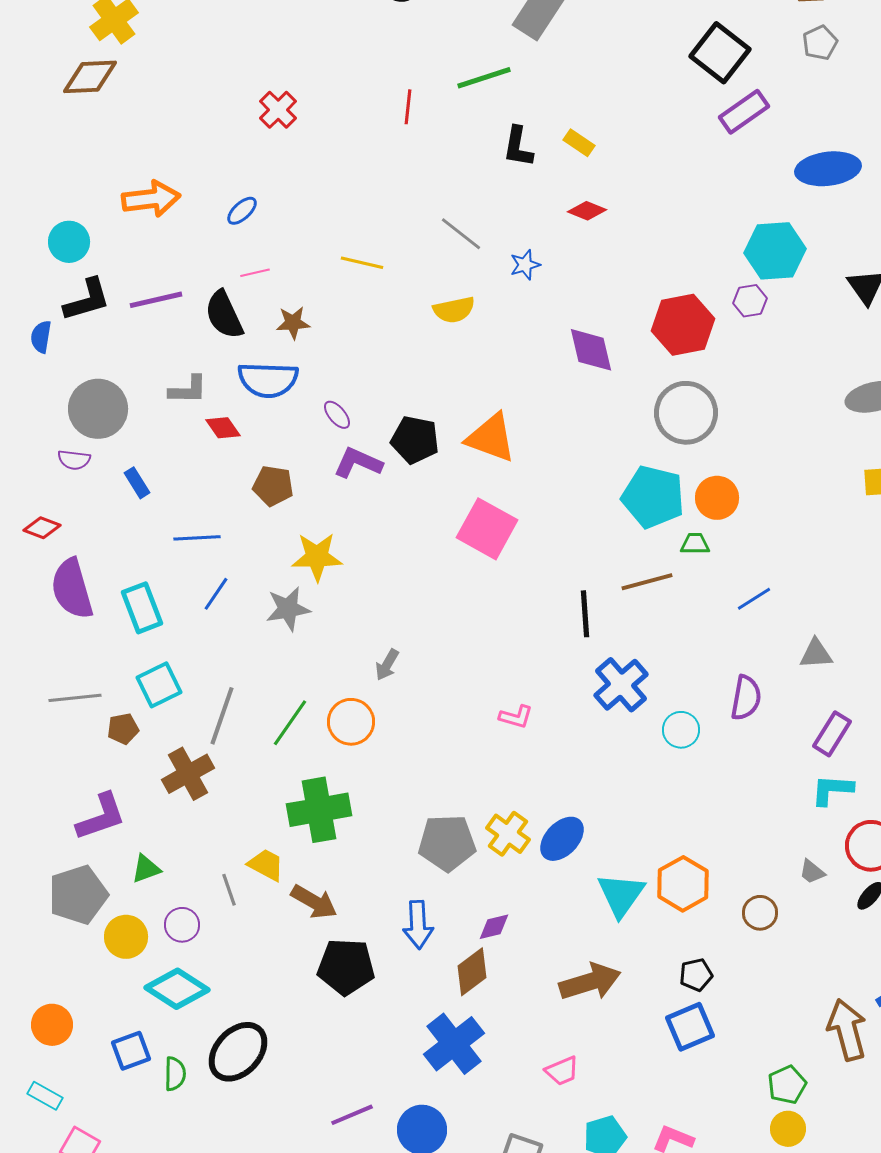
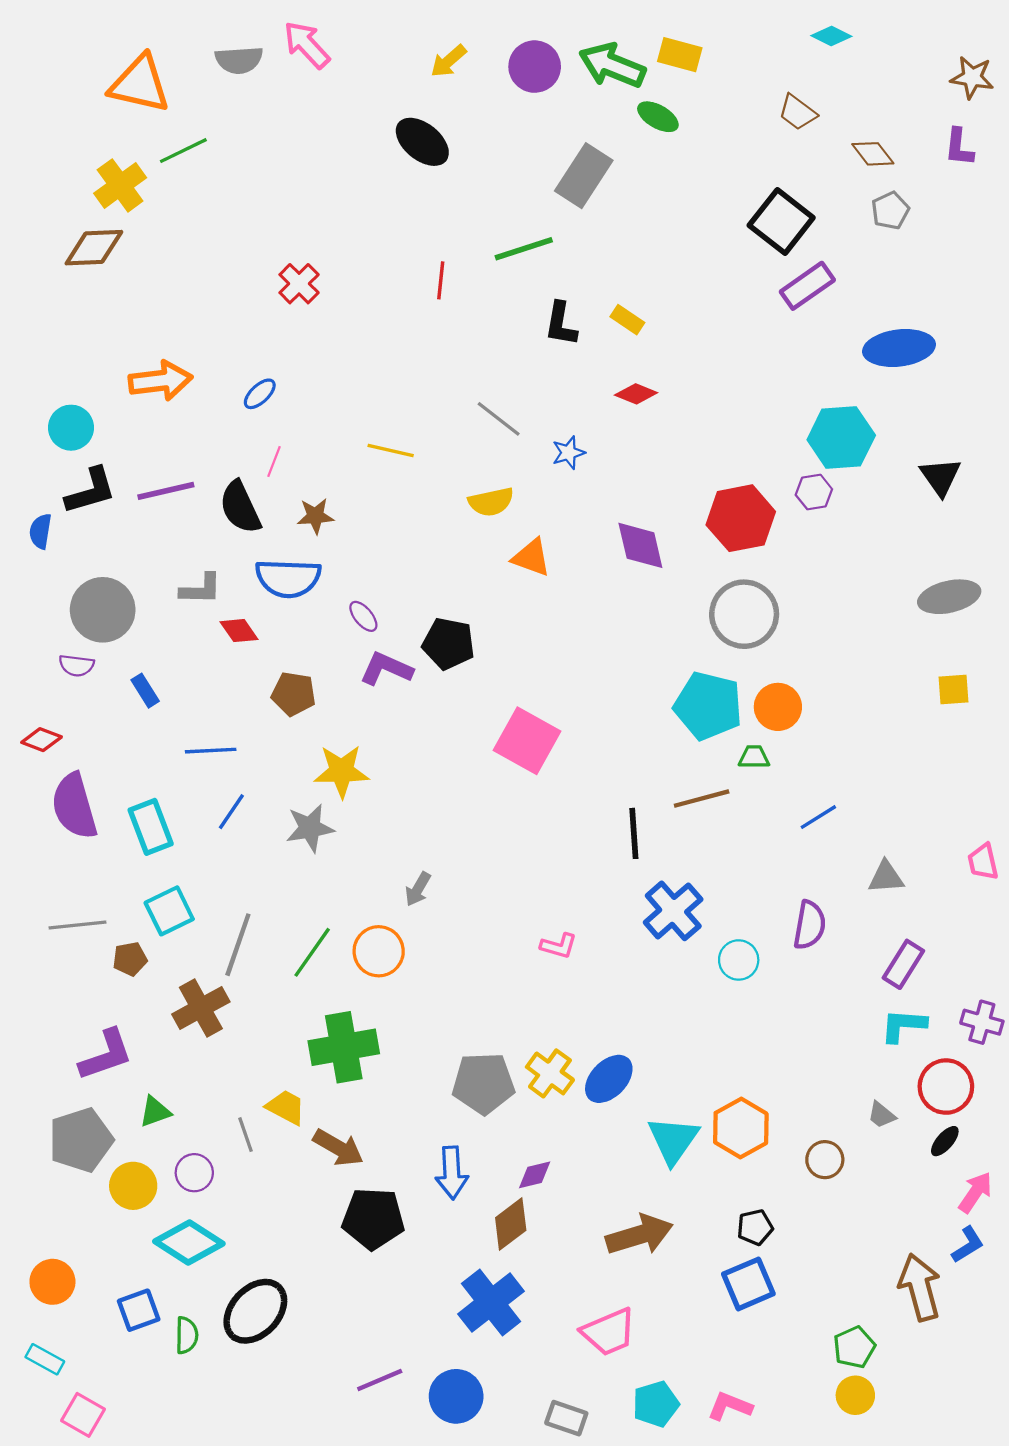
pink line: (255, 273) -> (274, 461), turned -56
orange triangle: (491, 438) -> (531, 557), moved, size x0.7
pink trapezoid: (562, 1071) -> (609, 1332), size x1.5

